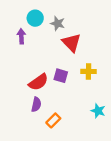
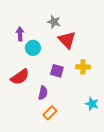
cyan circle: (35, 18) -> (33, 48), moved
red semicircle: (38, 82) -> (20, 77), moved
purple semicircle: (36, 104) -> (43, 93), moved

